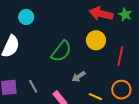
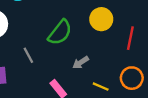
gray line: (33, 86) -> (28, 55), moved

